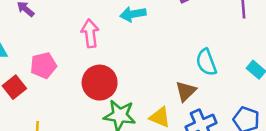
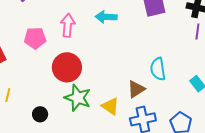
pink pentagon: (43, 65) -> (35, 38), moved

